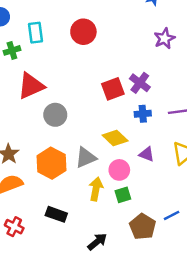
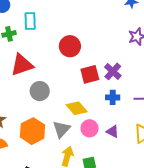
red circle: (83, 32) -> (70, 46), moved
yellow diamond: (115, 138) -> (77, 108), moved
gray triangle: (86, 158) -> (62, 129), turned -30
pink circle: (119, 170) -> (90, 128), moved

